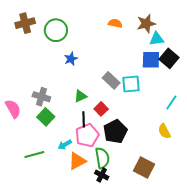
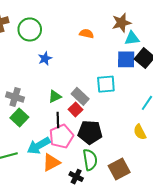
orange semicircle: (115, 23) -> (86, 34), moved
gray rectangle: (111, 80) -> (80, 96), moved
black pentagon: (115, 131) -> (90, 132), turned 30
cyan arrow: (65, 145) -> (39, 146), size x1.6
green semicircle: (102, 158) -> (90, 160), moved
brown square: (144, 168) -> (119, 169), turned 35

